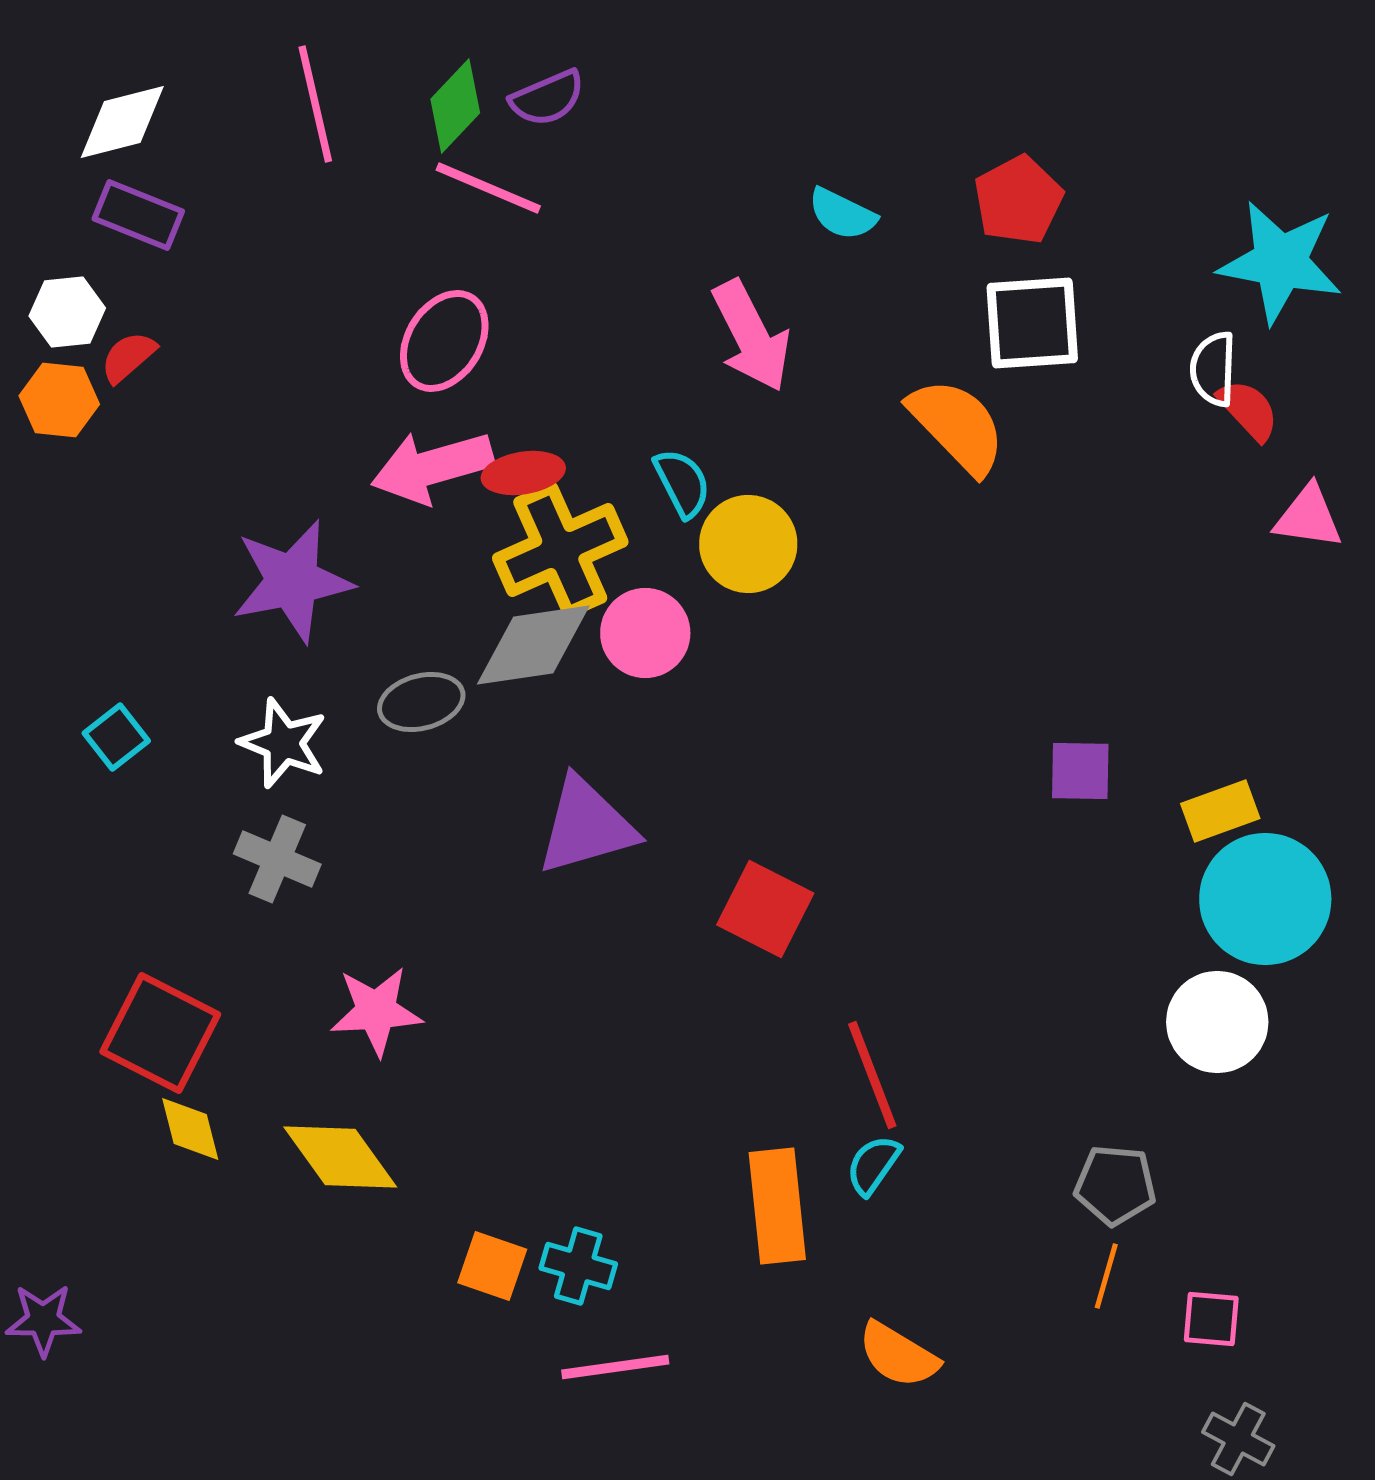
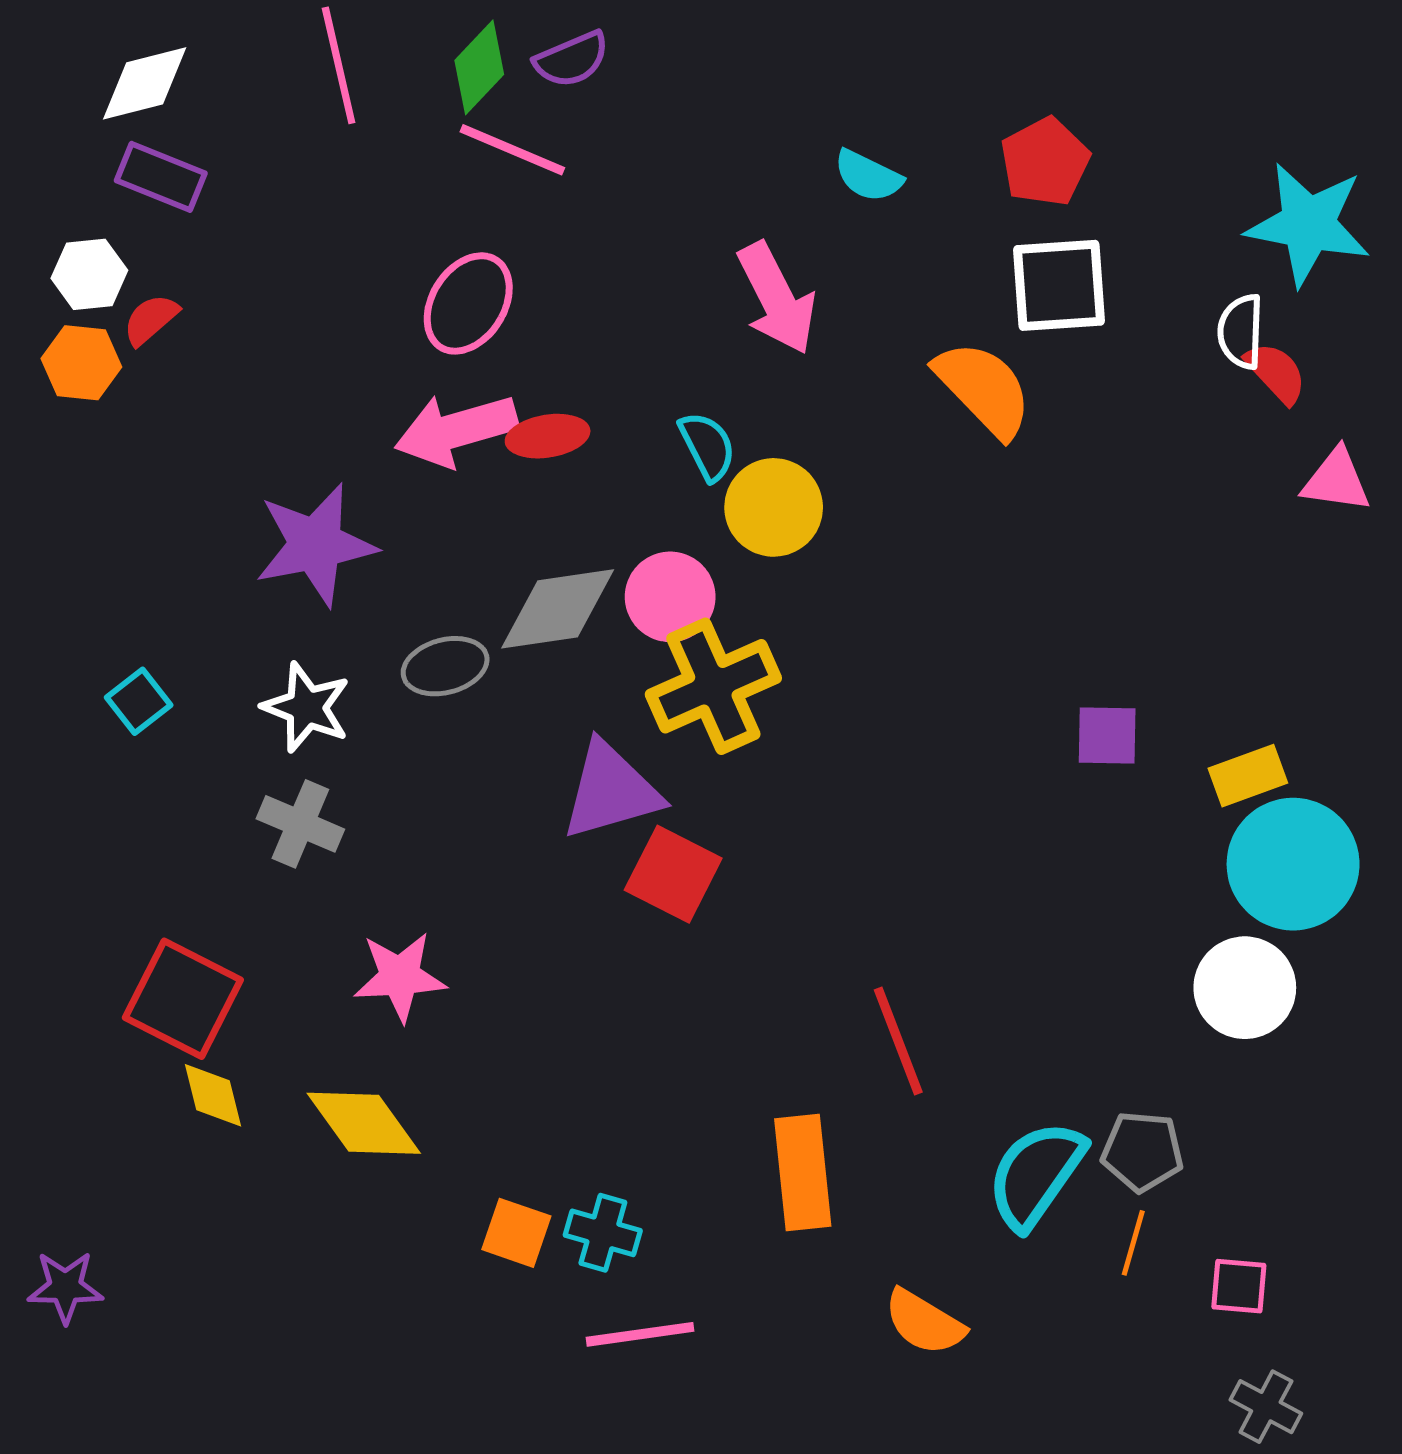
yellow cross: (560, 550) -> (713, 686), moved
red square: (765, 909) -> (673, 874), moved
cyan semicircle: (873, 1165) -> (1036, 1175), moved, size x1.8

